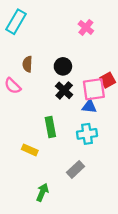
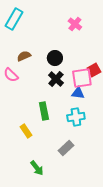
brown semicircle: (27, 64) -> (24, 56), turned 64
yellow rectangle: (30, 150) -> (26, 131), turned 32
green arrow: (42, 192) -> (37, 168), turned 119

